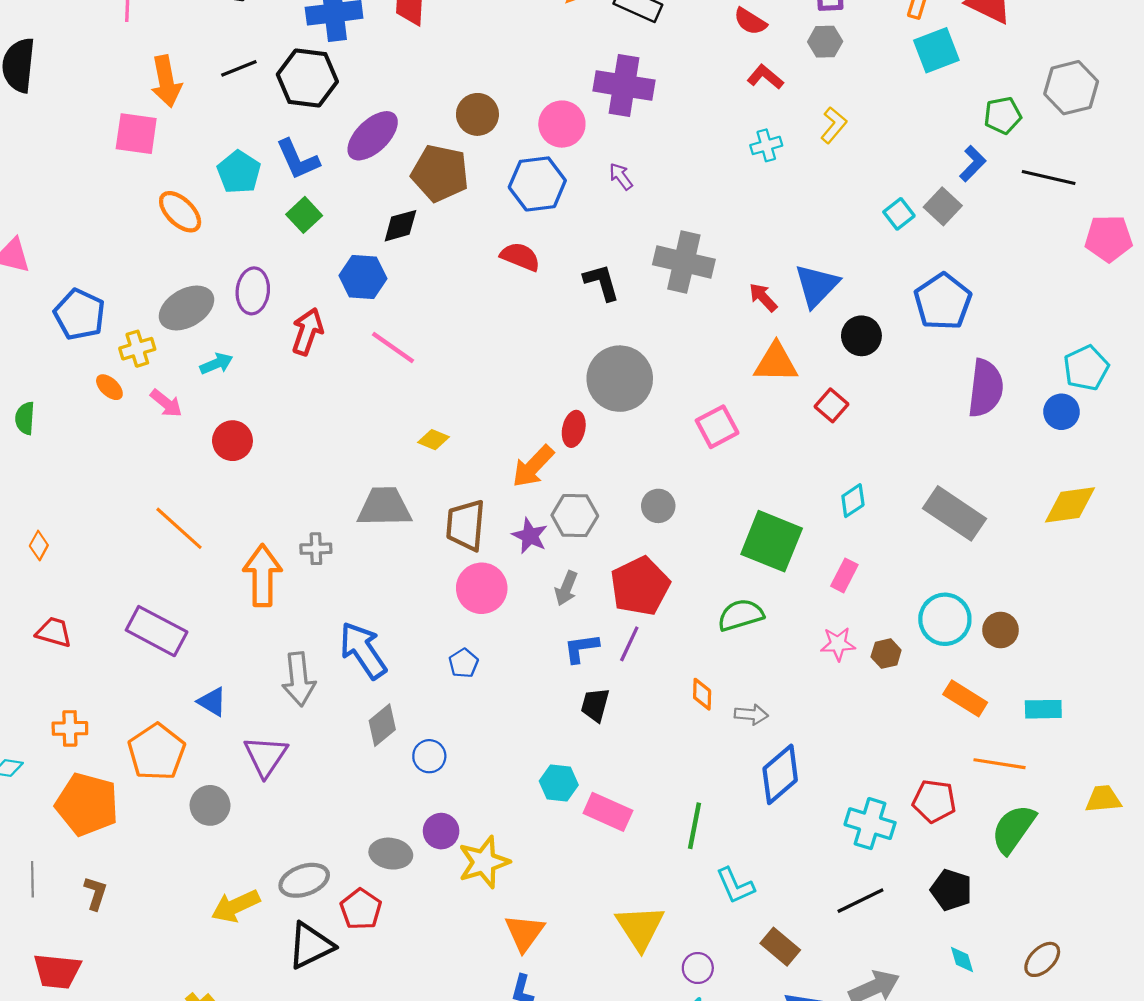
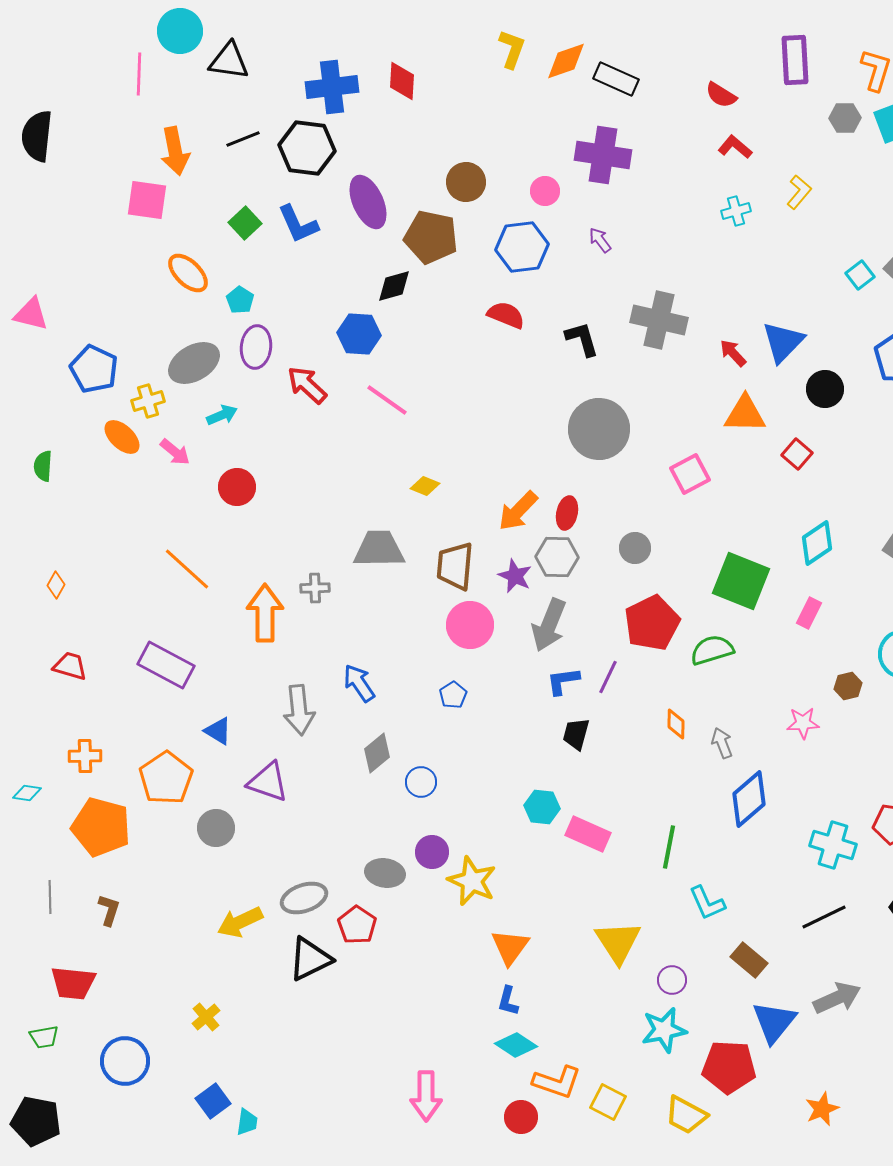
gray hexagon: (825, 42) -> (845, 118), moved
pink circle: (562, 124) -> (545, 191), size x0.7
purple ellipse: (373, 136) -> (368, 202), turned -70
cyan pentagon: (239, 172) -> (240, 300), moved, size x0.7
green square: (304, 215) -> (245, 223), moved
red arrow: (307, 332) -> (307, 385), turned -66
orange ellipse: (109, 387) -> (122, 437), size x1.4
red ellipse: (574, 429) -> (567, 513), moved
cyan diamond: (853, 501) -> (817, 543), size x1.4
red pentagon: (640, 586) -> (652, 623), moved
gray arrow: (566, 588) -> (549, 625), size x1.6
pink star: (838, 644) -> (803, 723), moved
blue arrow: (363, 650) -> (359, 683), size x0.7
gray arrow: (751, 714) -> (722, 743), turned -116
purple triangle: (266, 756) -> (268, 782), turned -45
yellow star: (484, 862) -> (472, 881), turned -30

